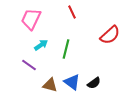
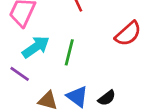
cyan arrow: (41, 45) -> (36, 47), size x1.5

